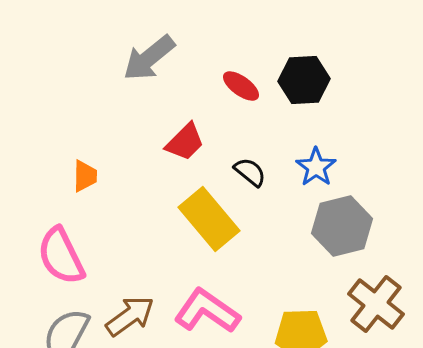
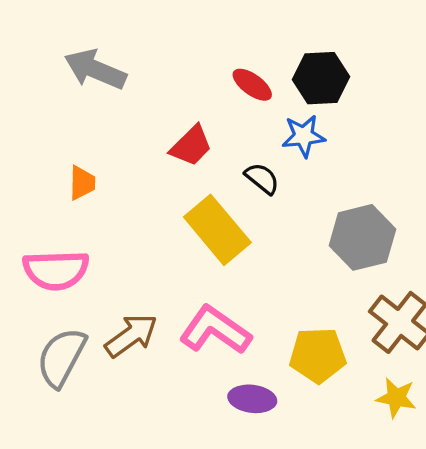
gray arrow: (149, 58) -> (95, 69), moved, turned 62
blue star: (316, 167) -> (304, 136), moved, turned 30
pink semicircle: (61, 256) -> (56, 270), turned -66

